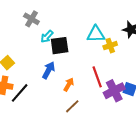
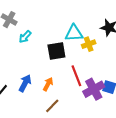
black square: (60, 46) -> (56, 51), moved
blue arrow: (49, 70) -> (25, 83), moved

